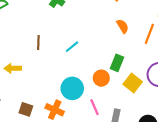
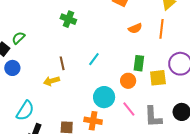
orange semicircle: (123, 26) -> (135, 28), turned 112
yellow arrow: (13, 68) -> (51, 81), moved
yellow square: (133, 83) -> (158, 78), turned -30

